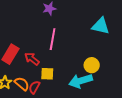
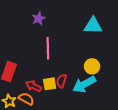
red arrow: (32, 59) -> (33, 86), moved
red semicircle: (34, 87) -> (62, 81), moved

